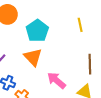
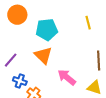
cyan pentagon: (37, 31) -> (47, 30), turned 30

